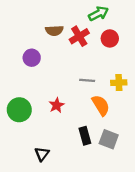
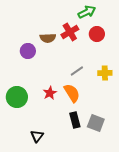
brown semicircle: (54, 31) -> (48, 38), moved
gray line: (87, 80) -> (77, 71), turned -40
orange semicircle: (101, 105) -> (72, 93), moved

